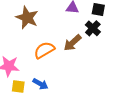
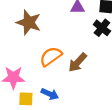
brown arrow: (72, 43) -> (78, 62), moved

